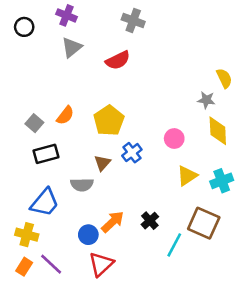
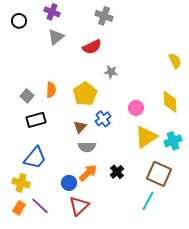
gray star: (206, 100) -> (111, 72), moved
orange semicircle: (65, 115) -> (51, 90), turned -35
yellow triangle: (187, 176) -> (146, 137), size x1.4
gray semicircle: (82, 185) -> (87, 147), moved
cyan line: (174, 245) -> (148, 201), moved

